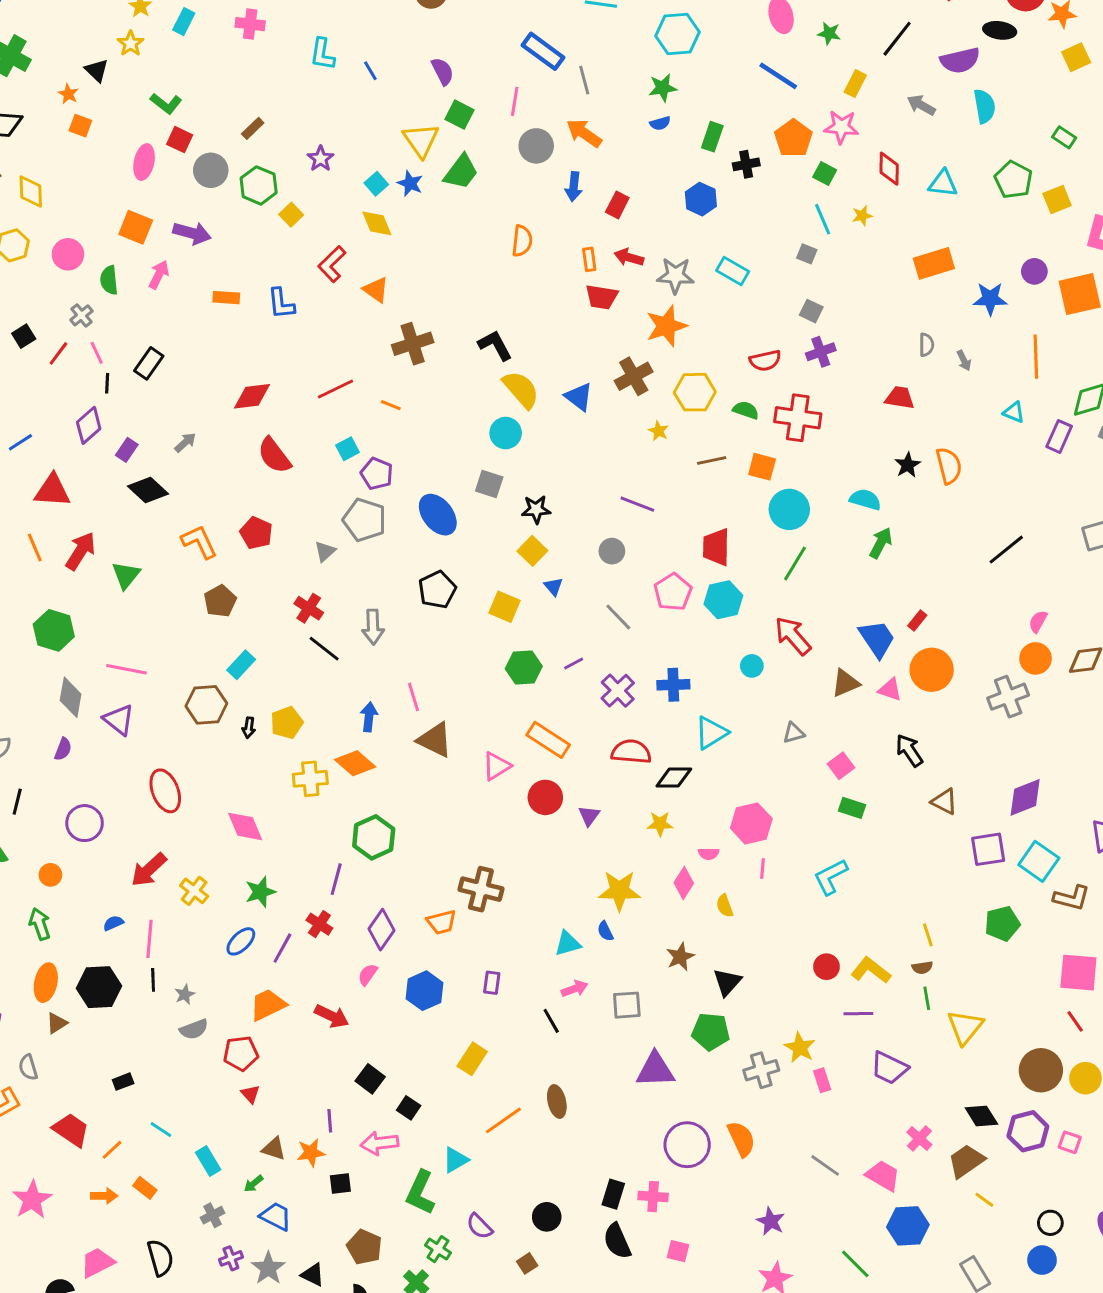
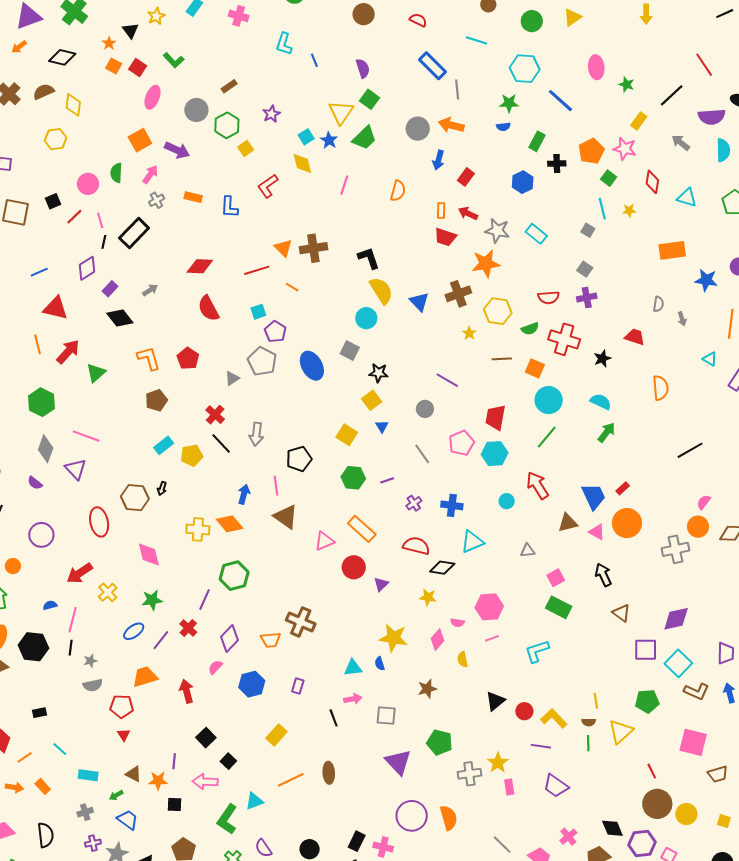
blue line: (778, 76) -> (560, 101), moved
pink line: (515, 101) -> (344, 185), moved
orange arrow: (584, 133) -> (451, 125), turned -30
red square: (180, 140) -> (138, 67), moved
orange square: (136, 227) -> (140, 140), turned 30
pink circle: (68, 254) -> (88, 184), moved
orange triangle: (376, 290) -> (283, 248), moved
gray cross: (81, 315) -> (157, 200), moved
black rectangle: (149, 363) -> (134, 233), size x1.4
green semicircle: (746, 410) -> (530, 329), turned 132
black star: (908, 465) -> (602, 359), moved
black pentagon: (437, 590) -> (299, 459), moved
purple cross: (618, 691) -> (414, 503), size x0.7
brown hexagon: (206, 705) -> (135, 498), moved
yellow pentagon: (287, 723) -> (192, 455), moved
purple semicircle: (63, 749) -> (35, 483), turned 98
green rectangle: (852, 808) -> (559, 607), size x1.4
pink line: (762, 868) -> (492, 638), turned 56
black triangle: (727, 982) -> (495, 701), moved
red arrow: (332, 1016) -> (187, 691), turned -140
red line: (1075, 1021) -> (652, 771), moved
yellow triangle: (965, 1027) -> (621, 732), moved
purple triangle: (655, 1070) -> (398, 762), turned 40
cyan rectangle: (208, 1161) -> (88, 775), turned -60

